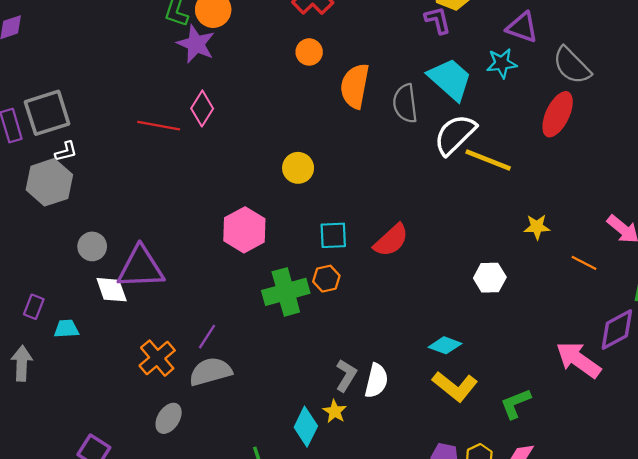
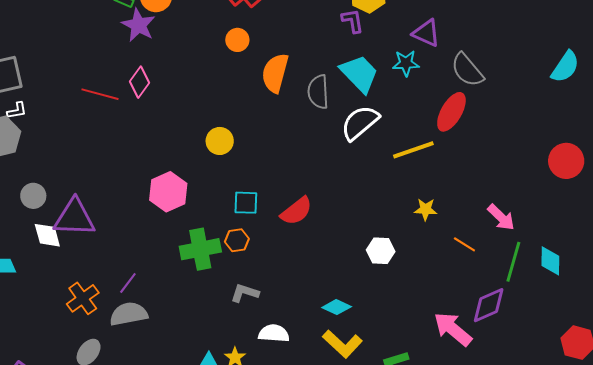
yellow line: (488, 160) -> (413, 150), moved, turned -45
gray L-shape: (346, 376) -> (245, 293), moved, turned -108
white semicircle: (376, 381) -> (274, 333), turned -104

